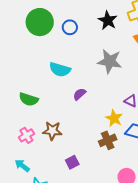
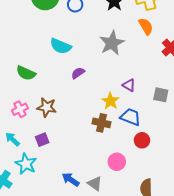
gray star: (110, 61) -> (112, 43), turned 30
brown cross: (108, 140) -> (102, 123), turned 30
purple square: (72, 162) -> (42, 140), moved

